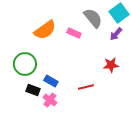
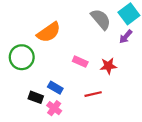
pink rectangle: (74, 33) -> (80, 62), moved
green circle: (25, 64) -> (22, 57), moved
red star: (111, 65) -> (108, 66), moved

